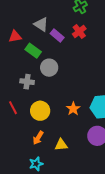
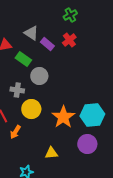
orange star: (73, 109) -> (63, 117), size x1.6
yellow circle: (40, 111) -> (31, 109), moved
orange arrow: (38, 138) -> (15, 132), moved

